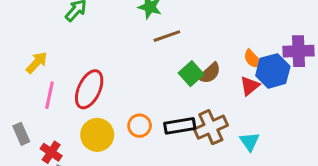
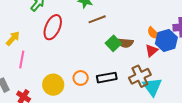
brown semicircle: (210, 73) -> (125, 43), turned 49
red ellipse: (89, 89) -> (53, 27), moved
brown cross: (211, 127) -> (140, 76), moved
cyan triangle: (250, 142) -> (152, 87), size x1.5

